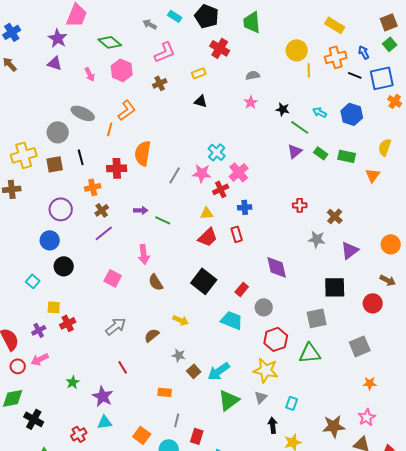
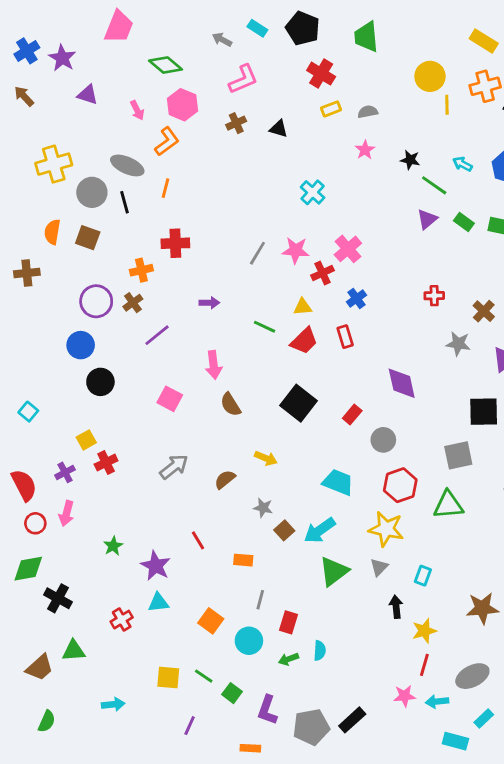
purple star: (58, 38) -> (62, 58), moved
yellow rectangle: (199, 73) -> (331, 109), moved
black triangle: (201, 101) -> (279, 129), moved
orange L-shape: (127, 110) -> (167, 141), moved
cyan cross: (217, 152) -> (313, 192), moved
orange semicircle: (143, 153) -> (52, 232), moved, size x0.7
yellow cross: (24, 155) -> (54, 164), moved
black line: (81, 157) -> (124, 202), moved
brown square: (55, 164) -> (88, 238), turned 30
blue cross: (245, 207) -> (356, 298), turned -32
brown cross: (102, 210) -> (133, 303), moved
green line: (163, 220) -> (264, 327), moved
cyan square: (33, 281) -> (28, 412), moved
yellow square: (54, 307) -> (86, 440), turned -32
cyan trapezoid: (232, 320) -> (338, 482), moved
pink arrow: (40, 359) -> (66, 513), turned -48
red line: (123, 367) -> (198, 540), moved

